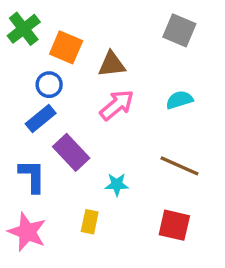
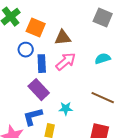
blue rectangle: (41, 118) -> (42, 64), moved, turned -54
blue L-shape: (32, 176) -> (33, 117), moved, turned -105

